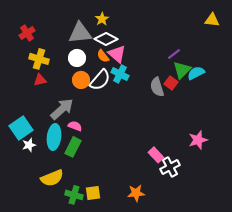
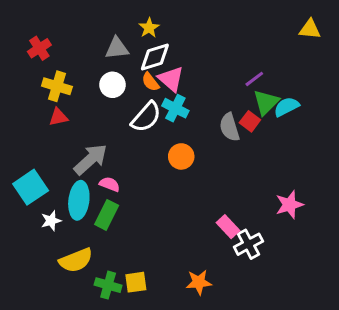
gray triangle: (80, 33) -> (117, 48), size x0.7
white diamond: (106, 39) -> (155, 57), turned -45
orange circle: (81, 80) -> (181, 156), moved
white star: (29, 145) -> (51, 221), moved

